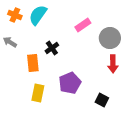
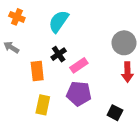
cyan semicircle: (38, 15) -> (59, 21), moved
pink rectangle: (83, 25) -> (79, 65), moved
purple pentagon: (70, 83) -> (79, 94), turned 30

